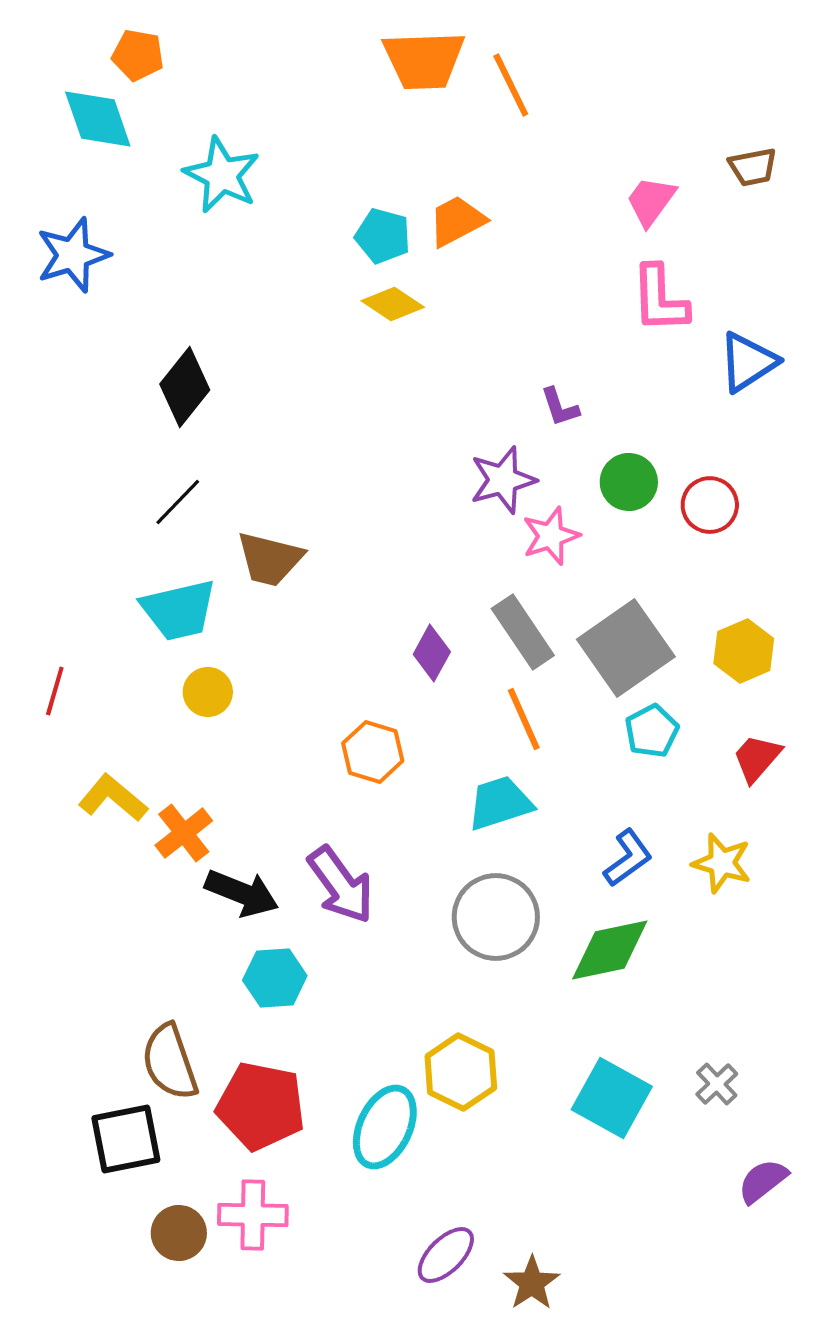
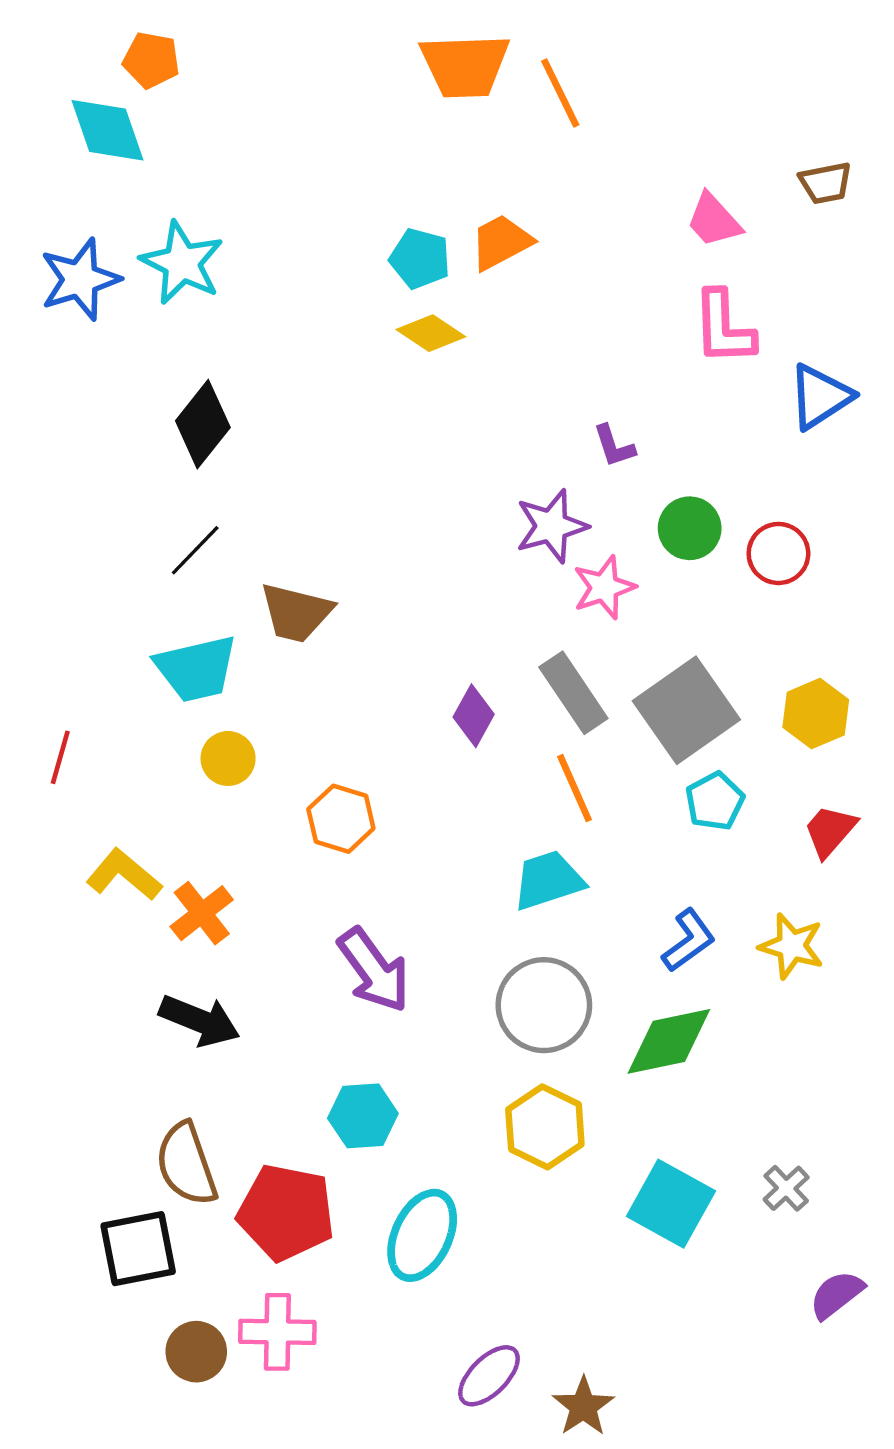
cyan star: (222, 175) -> (182, 263), moved
pink trapezoid: (651, 201) -> (714, 220), turned -78
orange hexagon: (373, 752) -> (341, 819), moved
black arrow: (242, 893) -> (200, 1021), moved
cyan hexagon: (275, 978) -> (363, 1116), moved
yellow hexagon: (461, 1072) -> (545, 1127), moved

